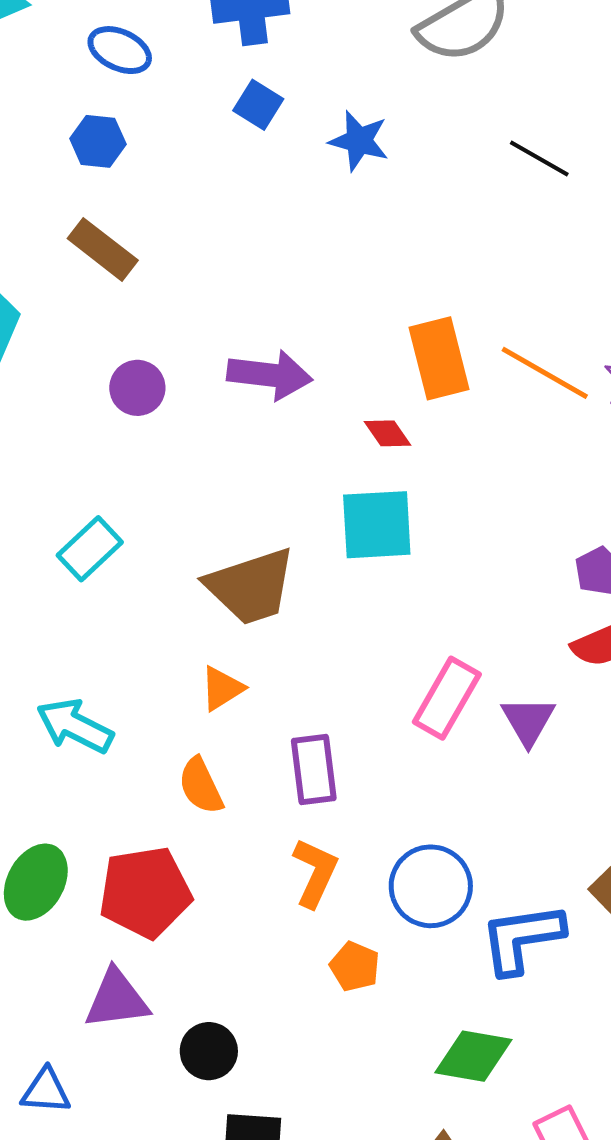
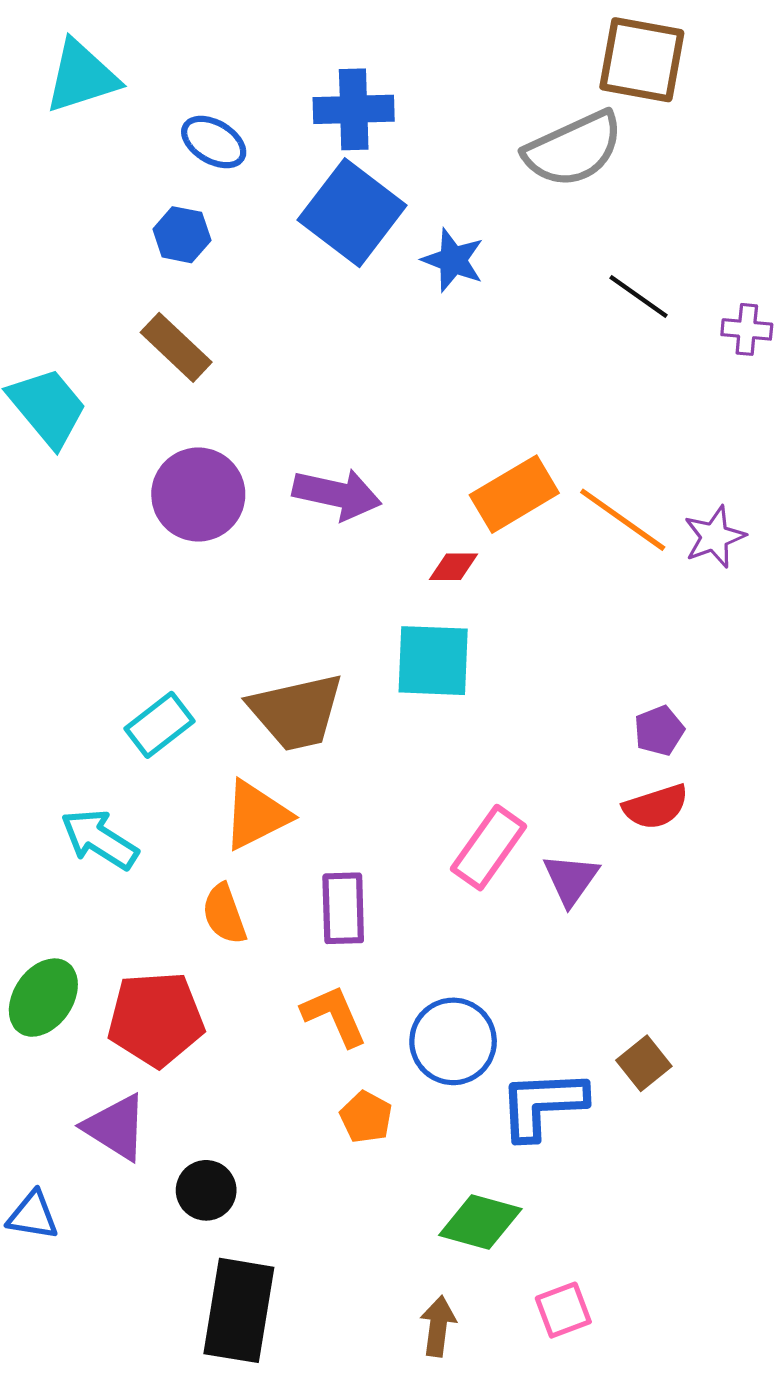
blue square: (258, 105) -> (352, 213), size x2.0
orange rectangle: (439, 358) -> (514, 494), turned 68
purple circle: (137, 388) -> (198, 495), size x1.6
red diamond: (388, 433) -> (453, 567), turned -60
cyan rectangle: (90, 549) -> (160, 725), moved
orange triangle: (222, 688) -> (256, 815), size x1.5
orange L-shape: (315, 873) -> (334, 1016), turned -54
purple triangle: (117, 999) -> (116, 1127), turned 34

